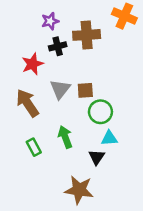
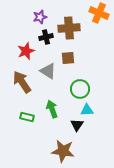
gray triangle: (60, 89) -> (48, 71), turned -36
brown square: (85, 90) -> (68, 58), moved
green rectangle: (34, 147) -> (27, 117), turned -48

